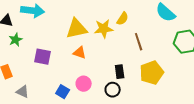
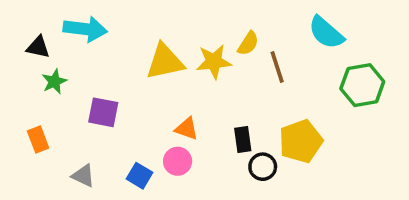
brown line: (139, 42) -> (277, 67), moved
orange triangle: (80, 53) -> (187, 129), moved
black circle: (113, 90) -> (263, 167), moved
gray triangle: (23, 92) -> (83, 176), moved

